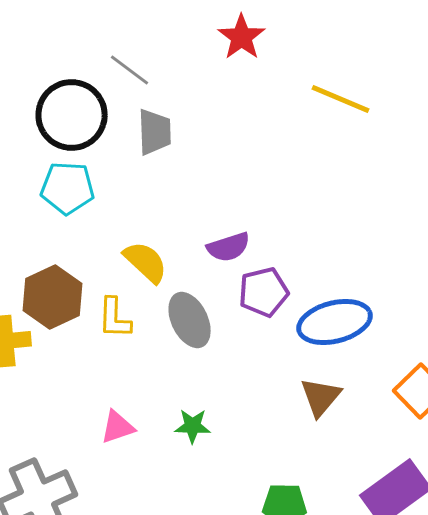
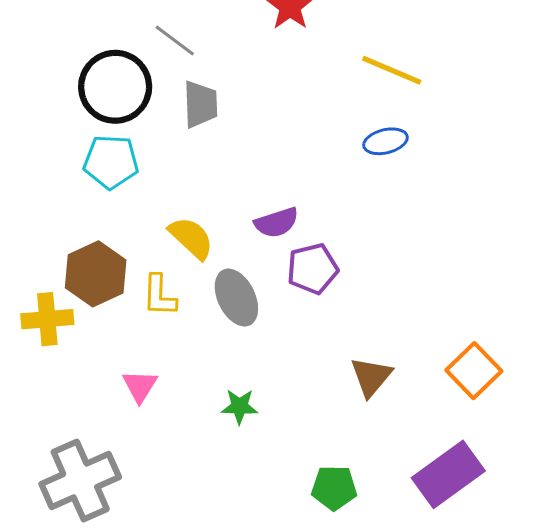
blue ellipse: (335, 322) -> (386, 141), moved, size x0.6
pink triangle: (118, 427) -> (140, 386), moved, turned -39

